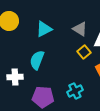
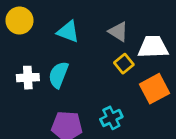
cyan triangle: (44, 29) -> (68, 32), turned 48
white cross: (15, 77) -> (28, 78), moved

